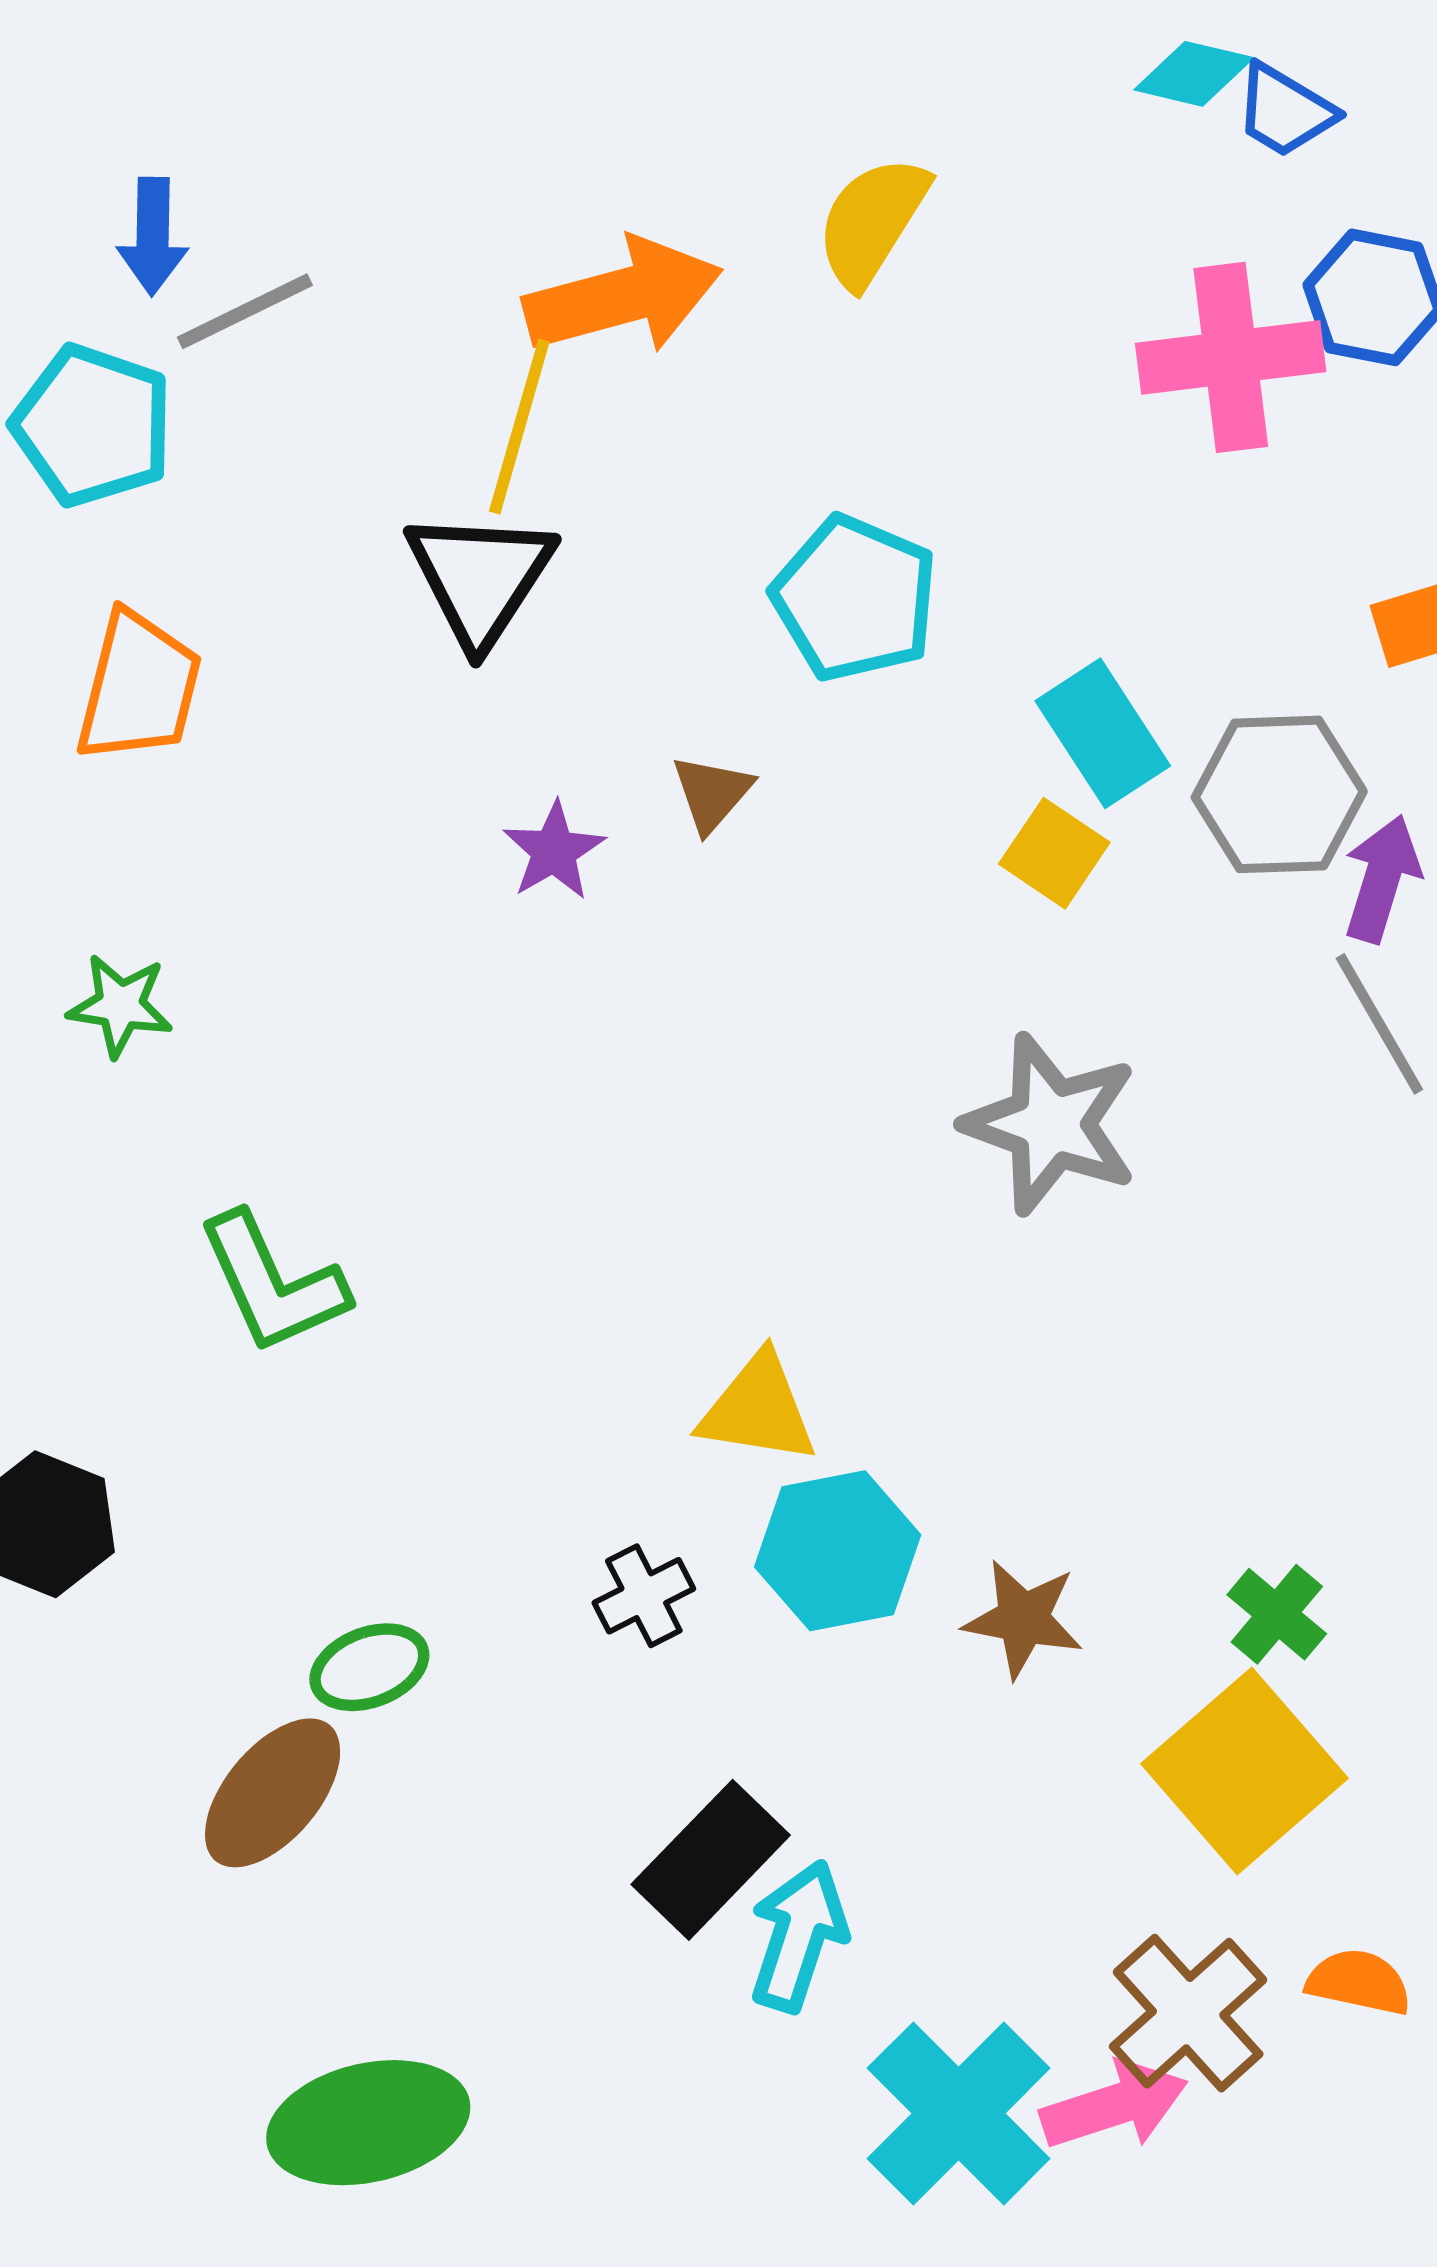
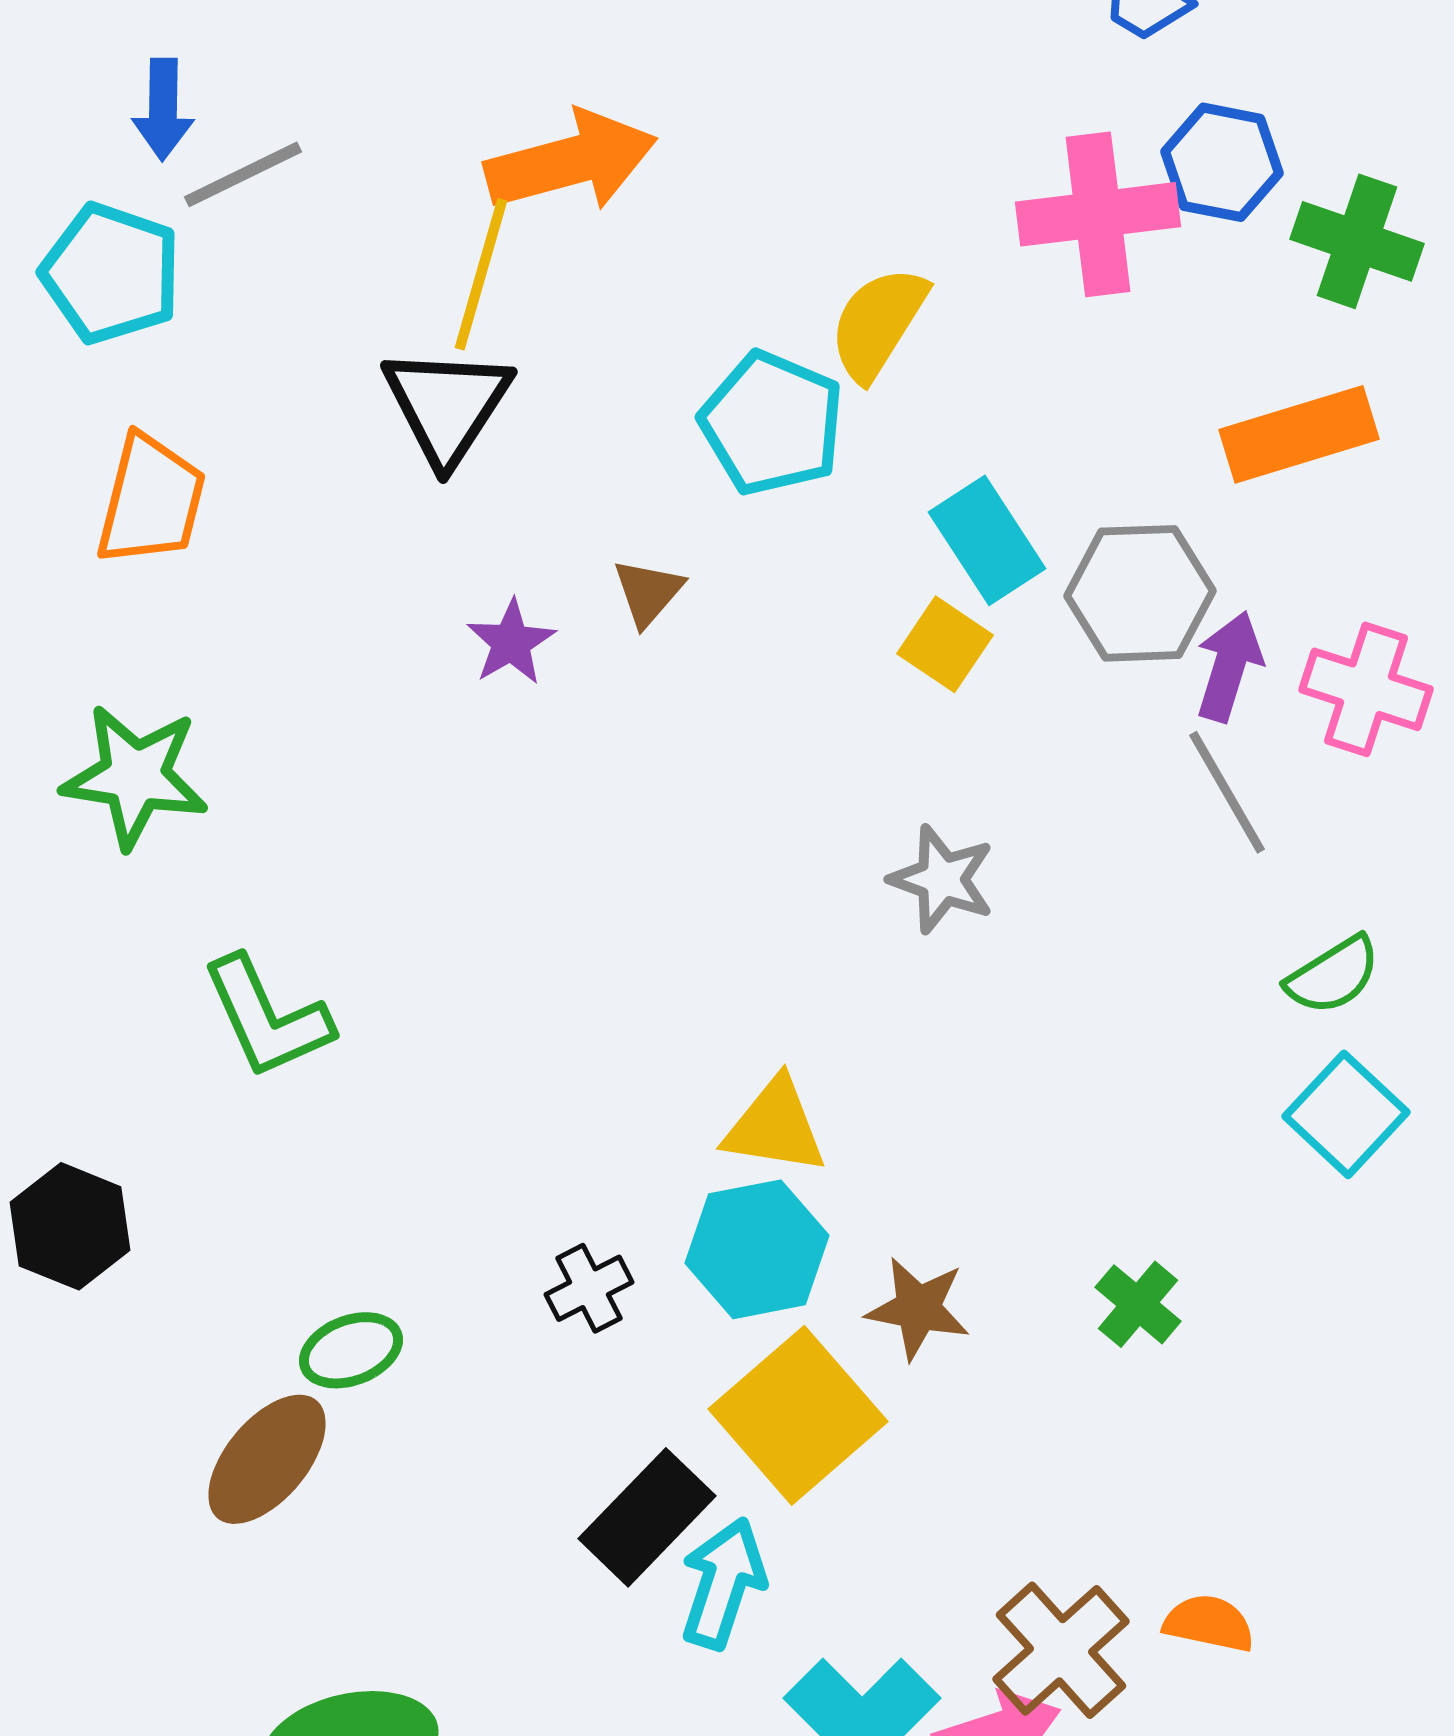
yellow semicircle: (872, 221) -> (878, 323), moved
green star: (120, 1005) -> (135, 776), size x1.6
gray star: (1051, 1124) -> (942, 879), size x0.7
yellow triangle: (758, 1409) -> (775, 1126), moved
yellow square: (1245, 1771) -> (798, 1415), moved

